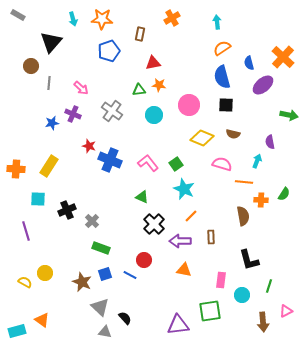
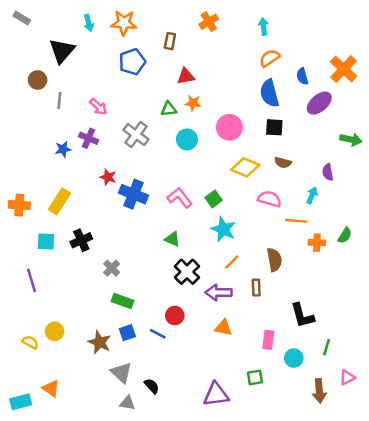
black cross: (67, 210) -> (81, 240), moved
brown semicircle: (243, 216) -> (274, 260), moved
green square: (210, 311) -> (255, 377), size x0.6

